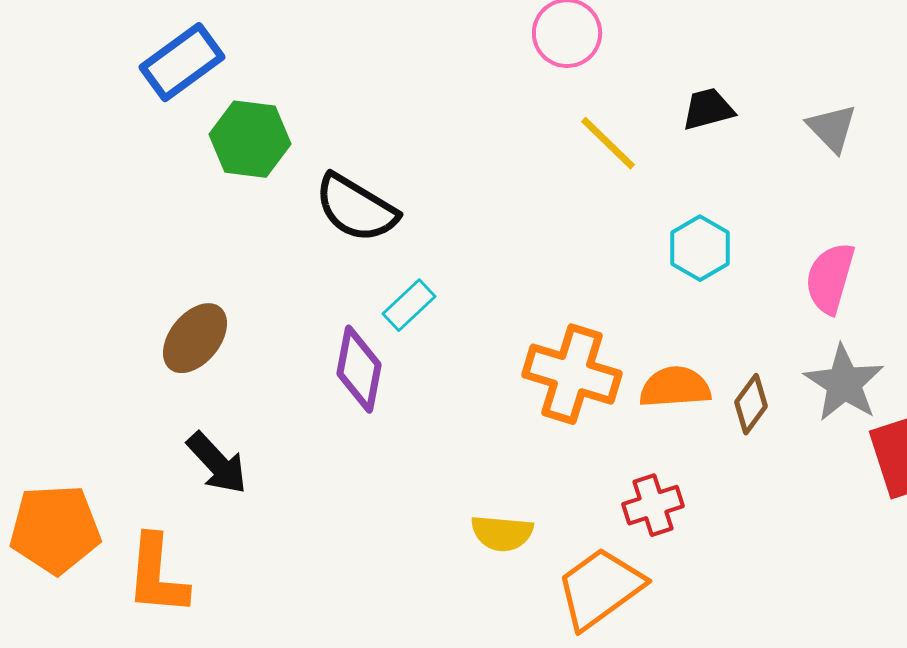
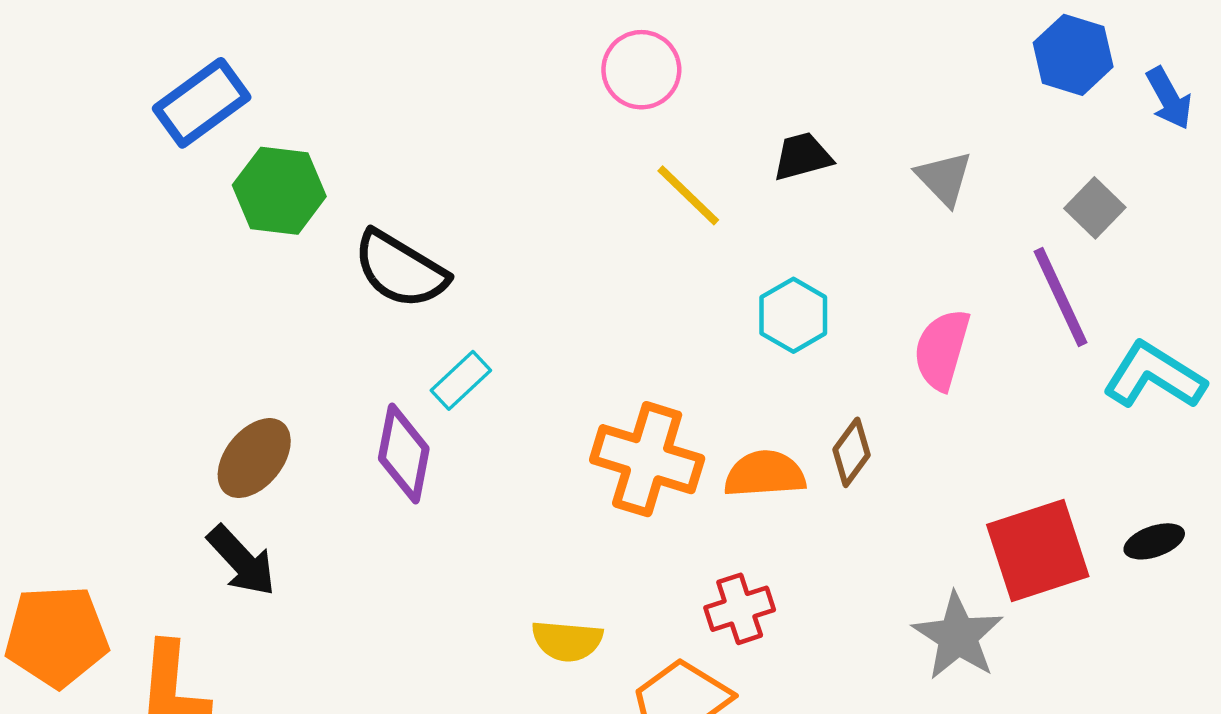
brown ellipse: (195, 338) -> (254, 458), moved
gray star: (844, 383) -> (958, 636), moved
brown diamond: (751, 404) -> (852, 452), moved

